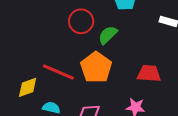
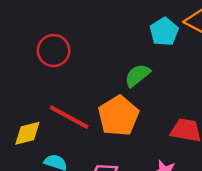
red circle: (81, 21) -> (54, 51), moved

